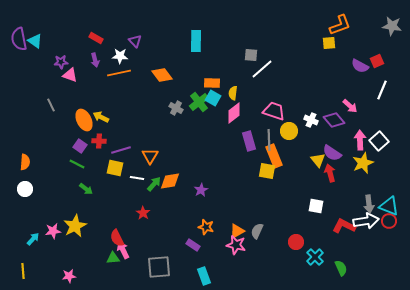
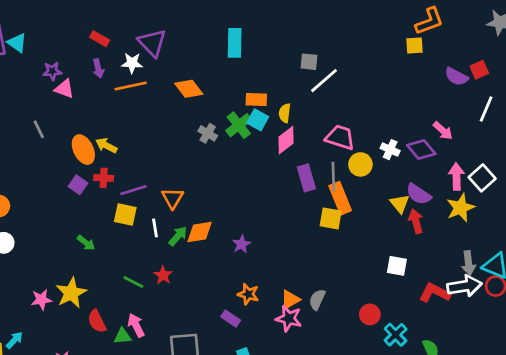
purple triangle: (135, 41) -> (152, 43), size x1.6
green line: (77, 164) -> (133, 282), moved
white line: (137, 178) -> (155, 228), turned 72
red semicircle: (117, 238) -> (97, 321), moved
cyan arrow: (33, 239) -> (14, 340), moved

